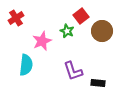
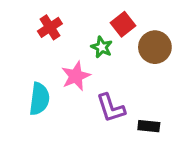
red cross: (16, 18) -> (50, 27), moved
pink star: (42, 41) -> (76, 76), moved

